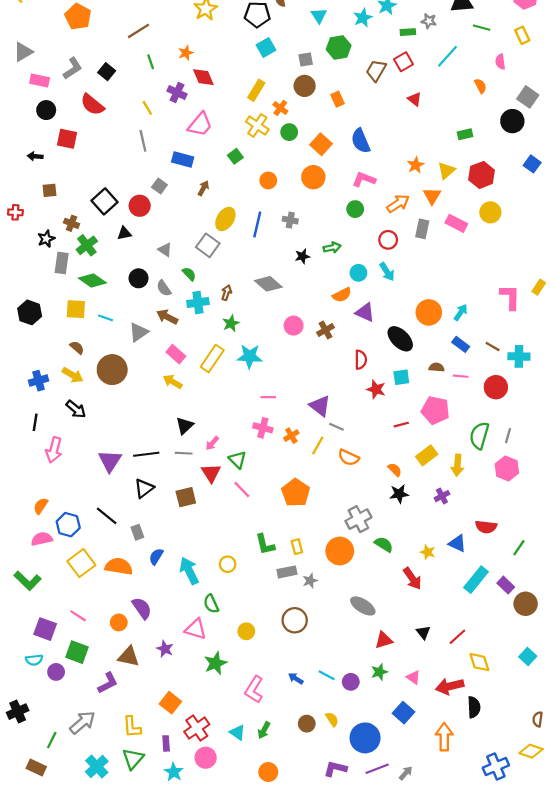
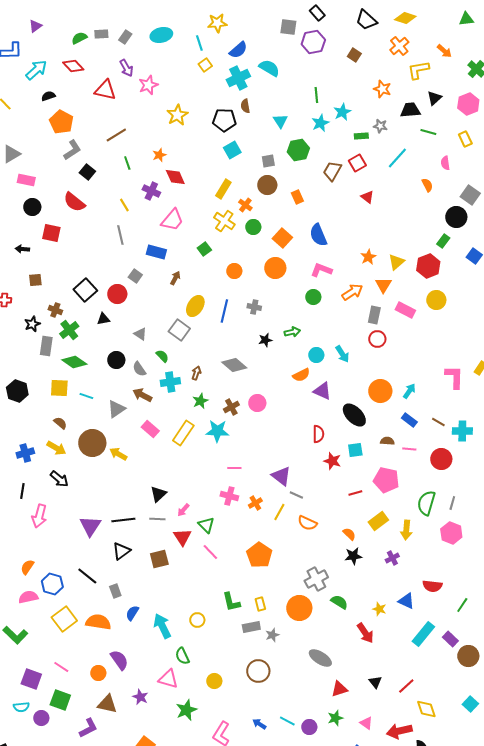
gray L-shape: (73, 68) -> (72, 150), moved
green rectangle: (465, 134) -> (443, 241), moved, turned -40
red circle: (388, 240) -> (377, 339), moved
brown cross: (325, 330) -> (231, 407), moved
yellow arrow: (173, 382) -> (118, 454), moved

